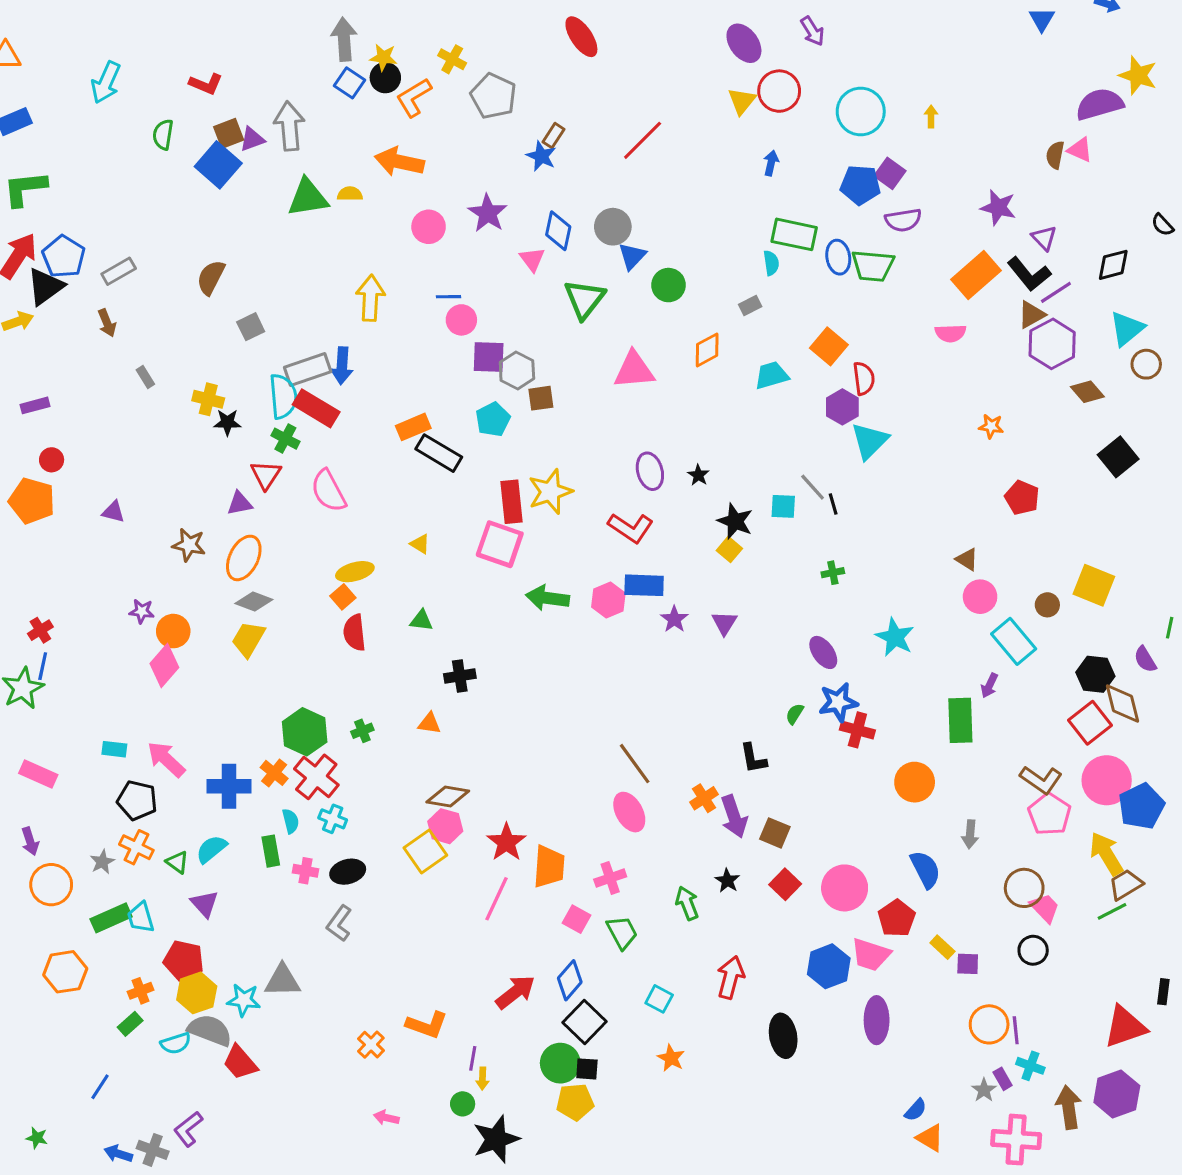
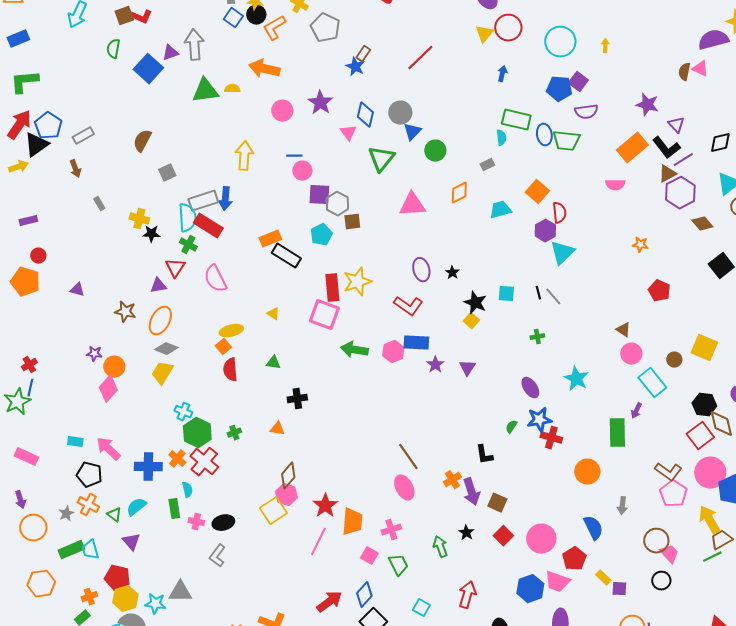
brown square: (229, 133) -> (124, 16), moved
gray line: (813, 487) -> (553, 297), moved
brown diamond: (448, 796) -> (288, 476), turned -60
cyan cross: (333, 819) -> (183, 412), moved

